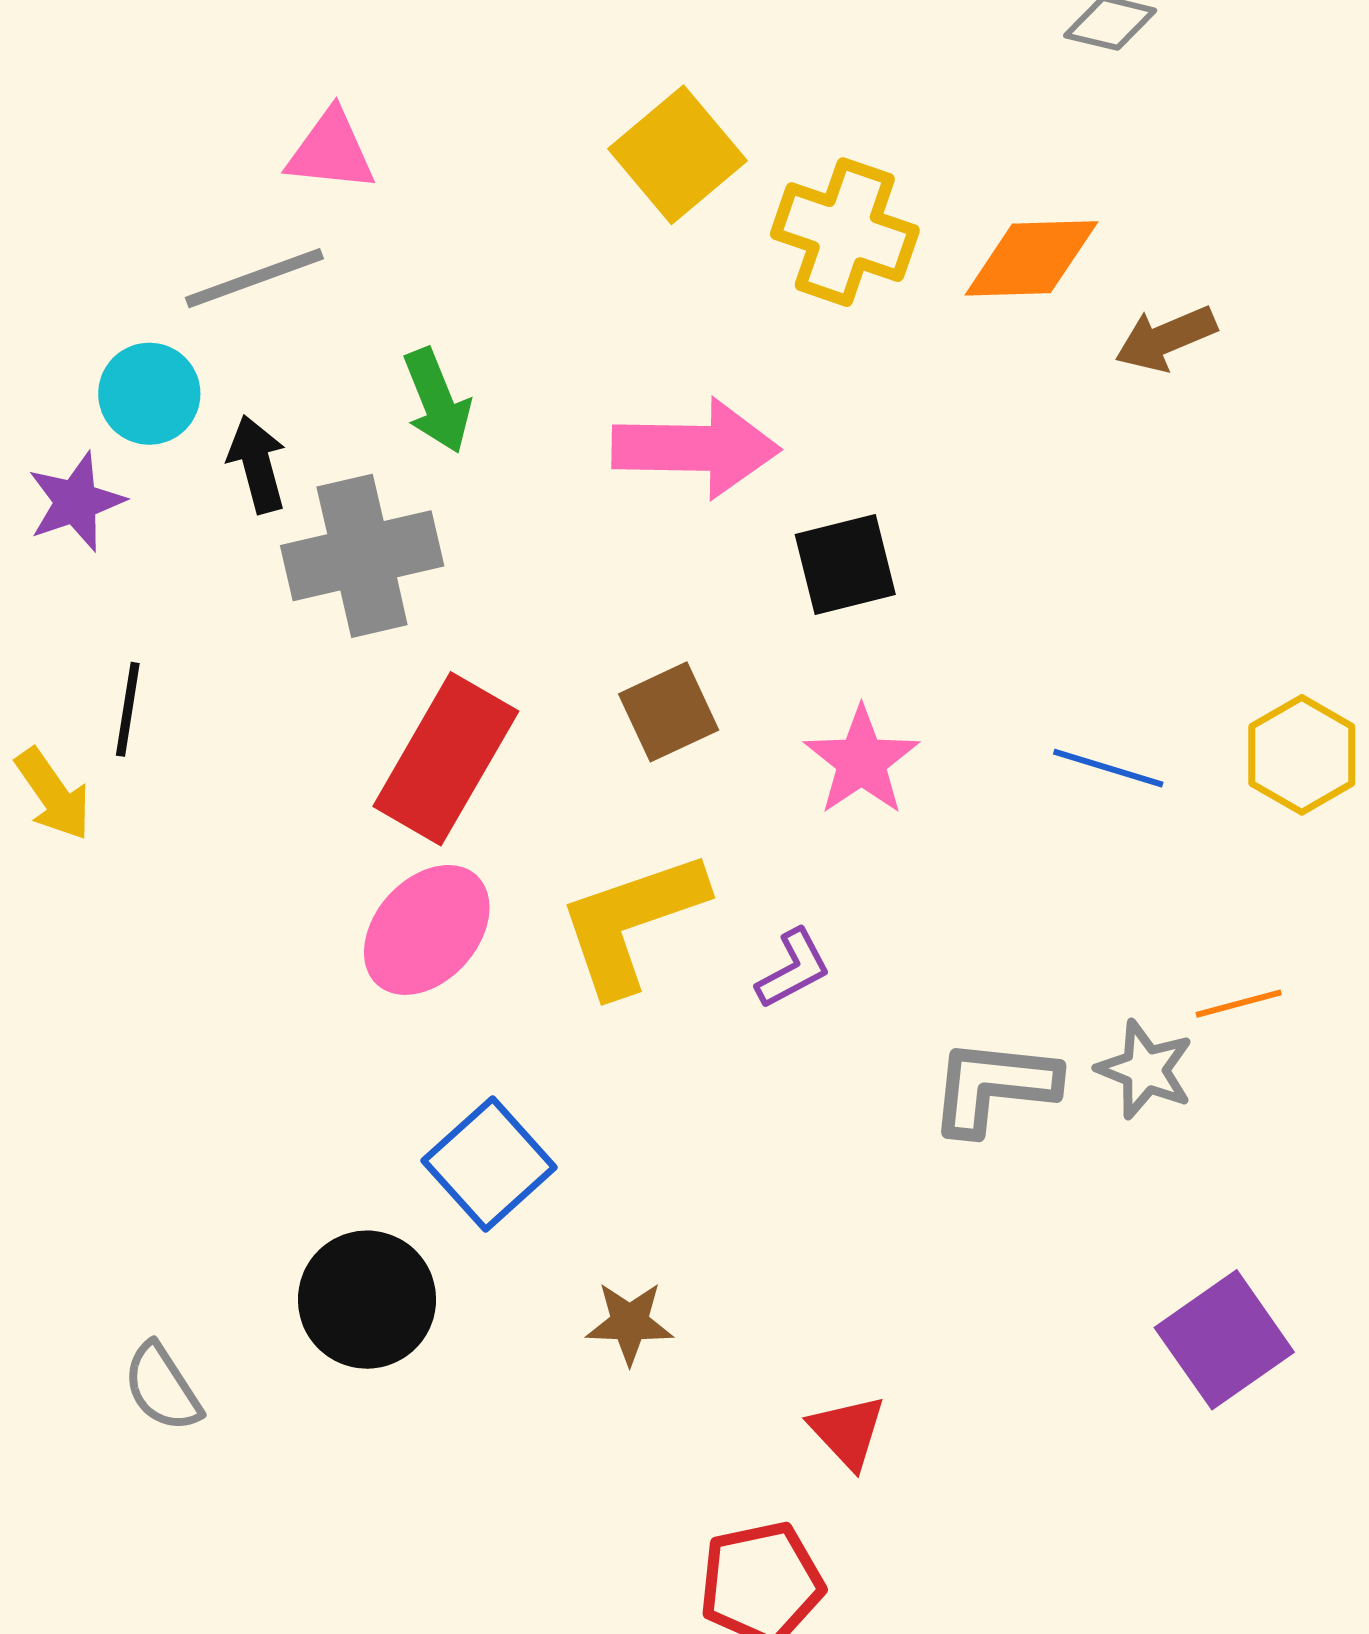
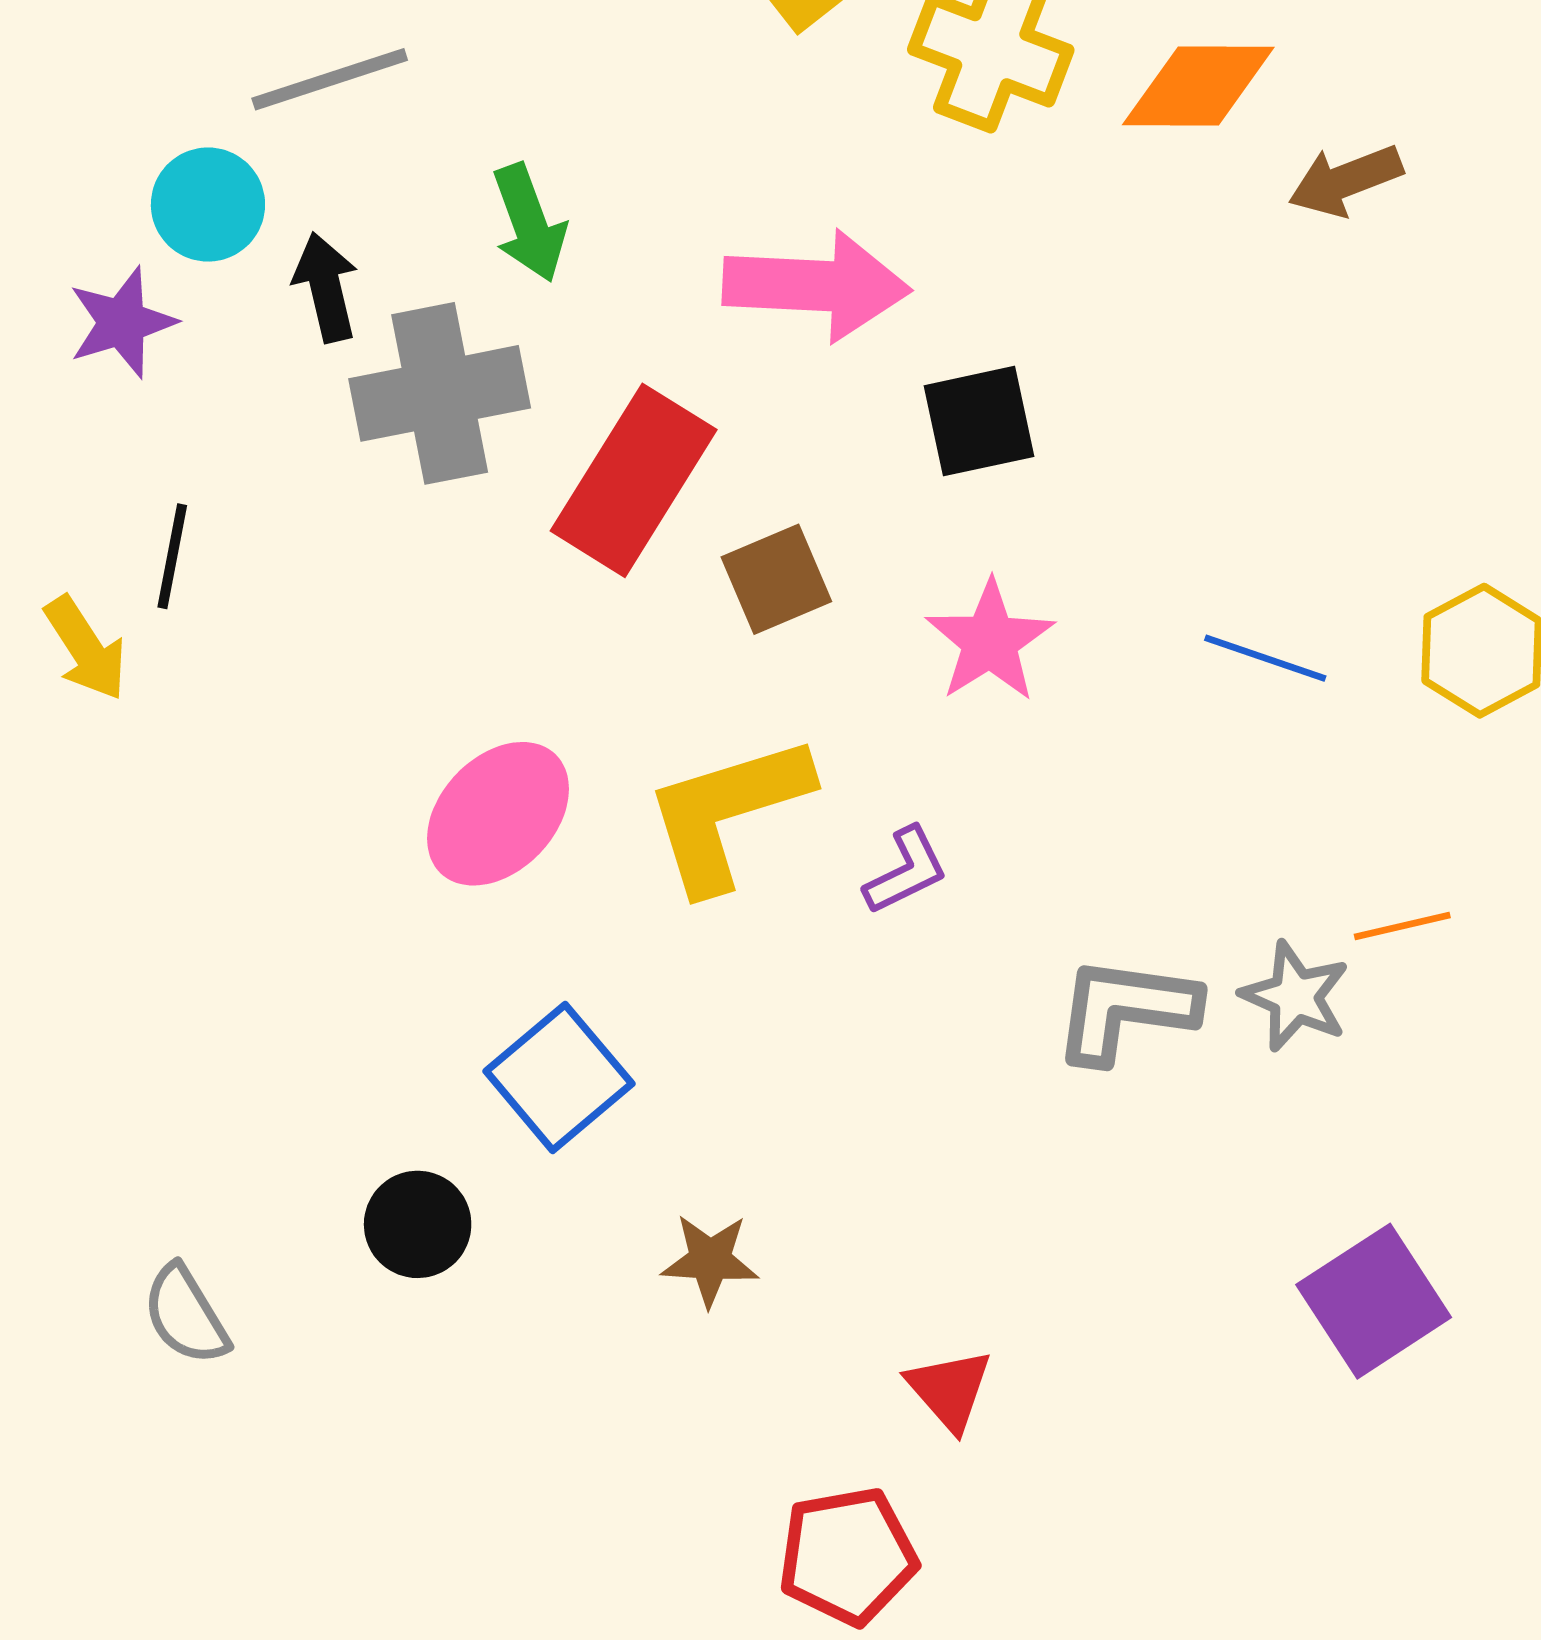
red rectangle: (446, 759) -> (634, 480), moved
black circle: (367, 1300) -> (418, 1224), size x0.7

